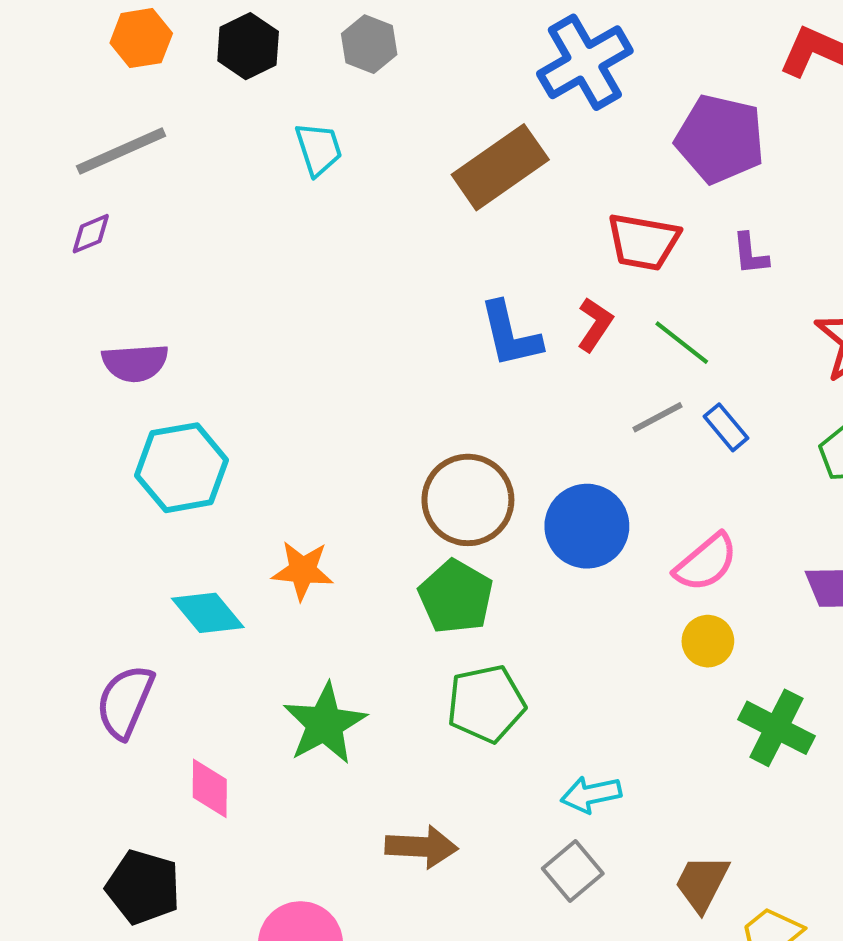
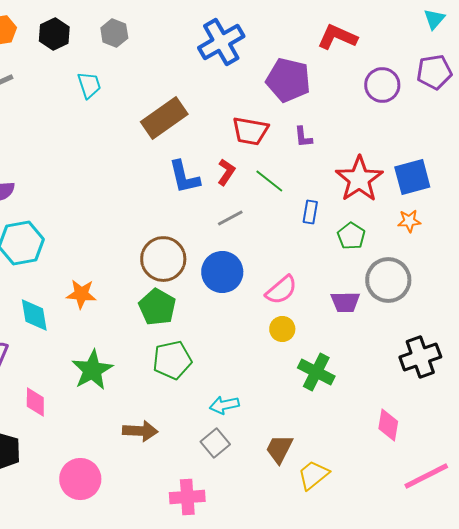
brown rectangle: (500, 167) -> (164, 118), moved
gray line: (657, 417) -> (230, 218), moved
blue rectangle: (726, 427) -> (310, 212), moved, turned 50
cyan diamond: (208, 613) -> (34, 315), turned 30

